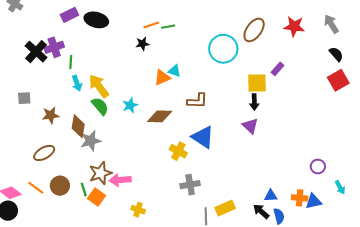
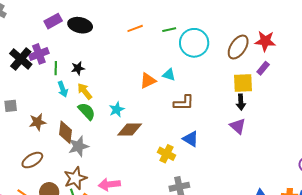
red star: (294, 26) -> (265, 41), moved
green line: (168, 27) -> (169, 30), moved
brown ellipse: (254, 30) -> (238, 47), moved
black star: (142, 44) -> (78, 68), moved
cyan circle: (223, 49) -> (194, 43), moved
cyan triangle: (174, 71) -> (169, 75), moved
yellow arrow: (99, 86) -> (85, 91), size x0.7
brown diamond: (160, 116) -> (130, 130), moved
blue triangle: (203, 137) -> (191, 139), size x0.7
brown star: (100, 173) -> (75, 178), moved

